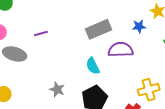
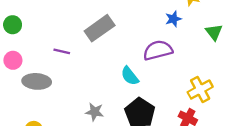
gray rectangle: (99, 29) -> (100, 28), moved
purple line: (41, 34) -> (62, 51), turned 40

